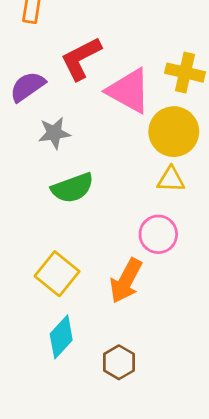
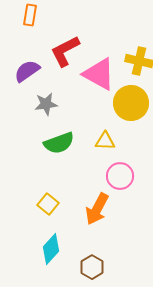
yellow triangle: (171, 179) -> (105, 141), moved
yellow square: (57, 274) -> (48, 204), size x0.7

